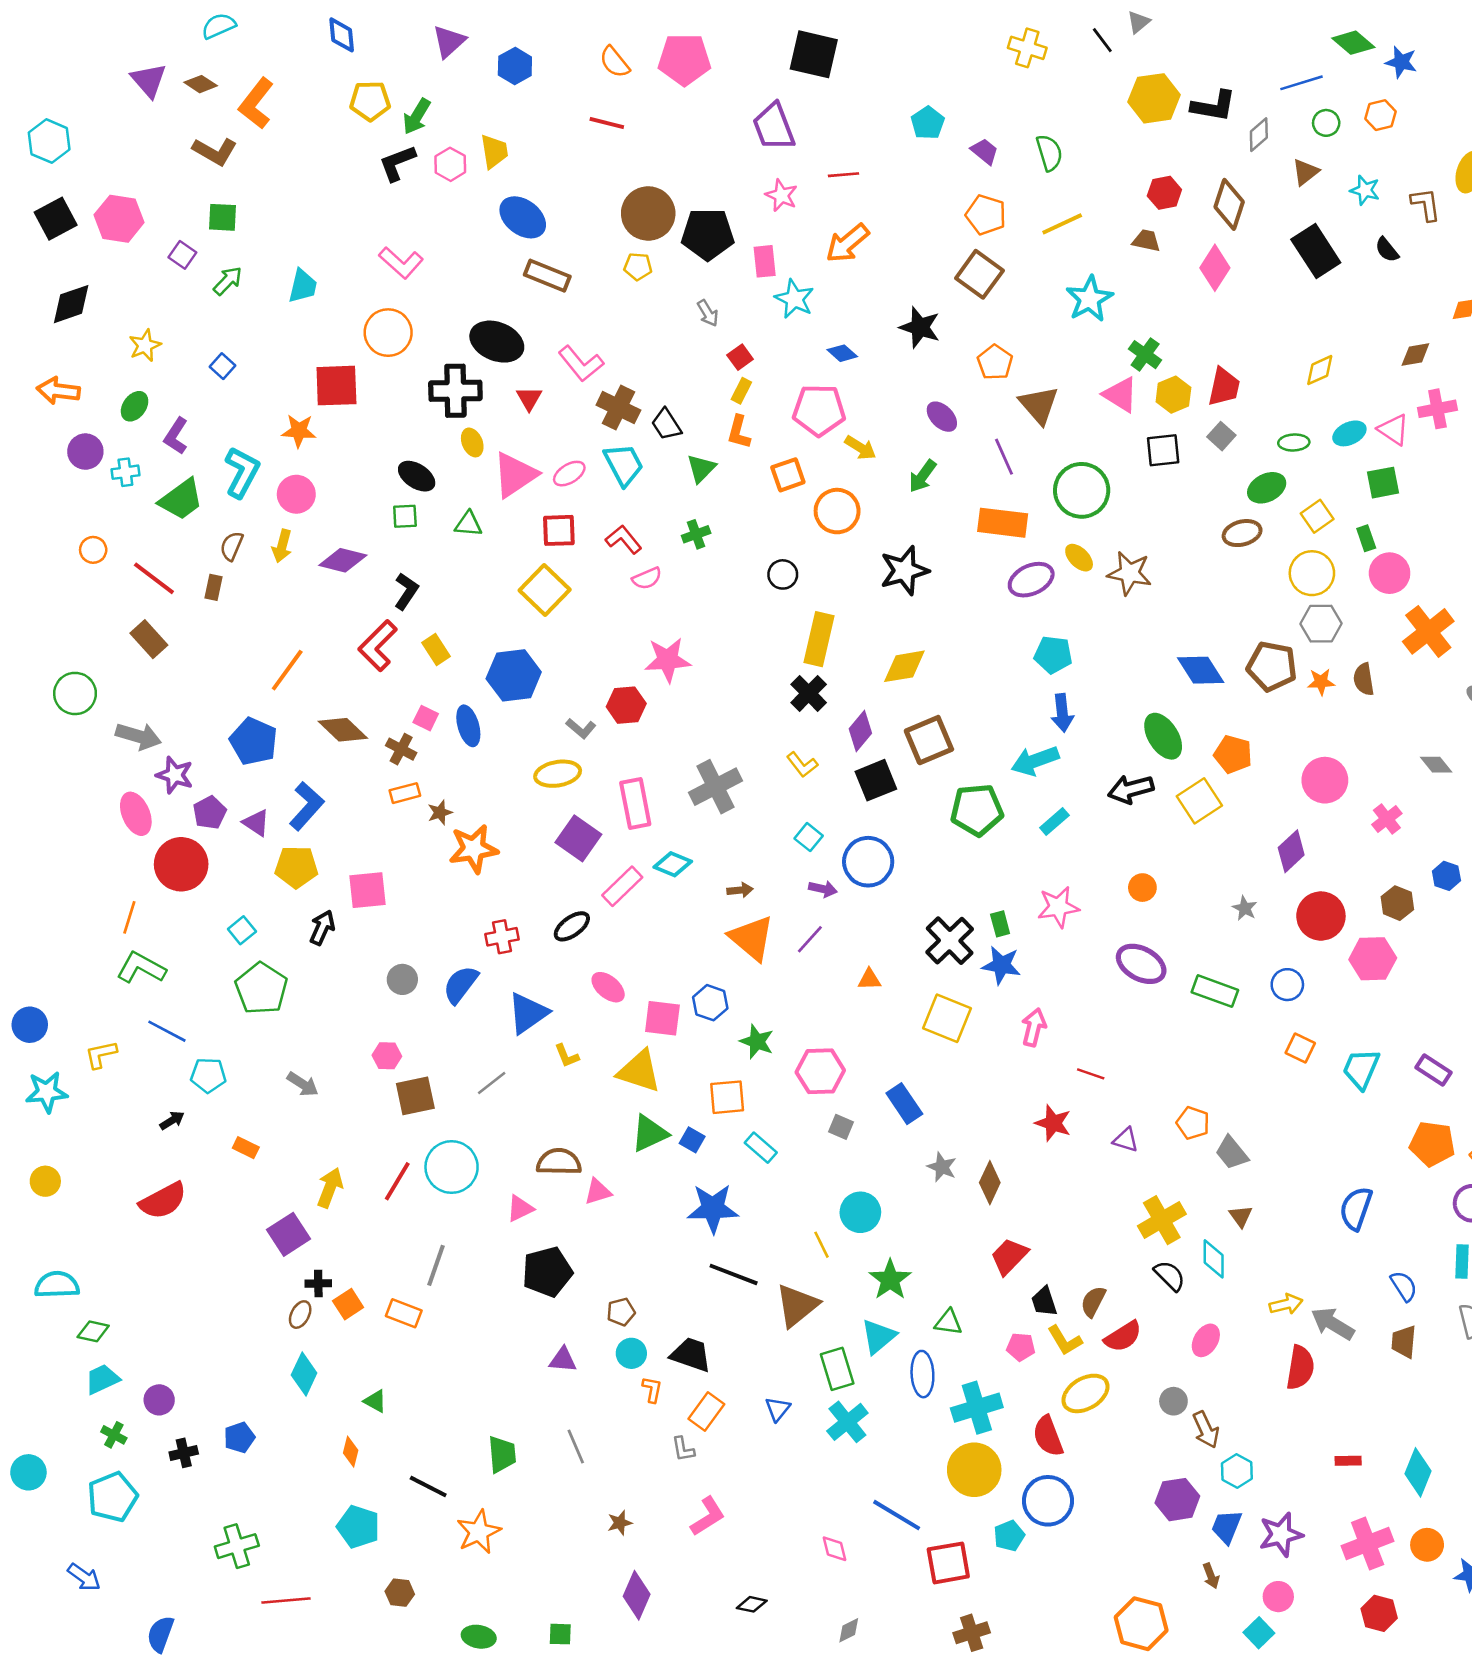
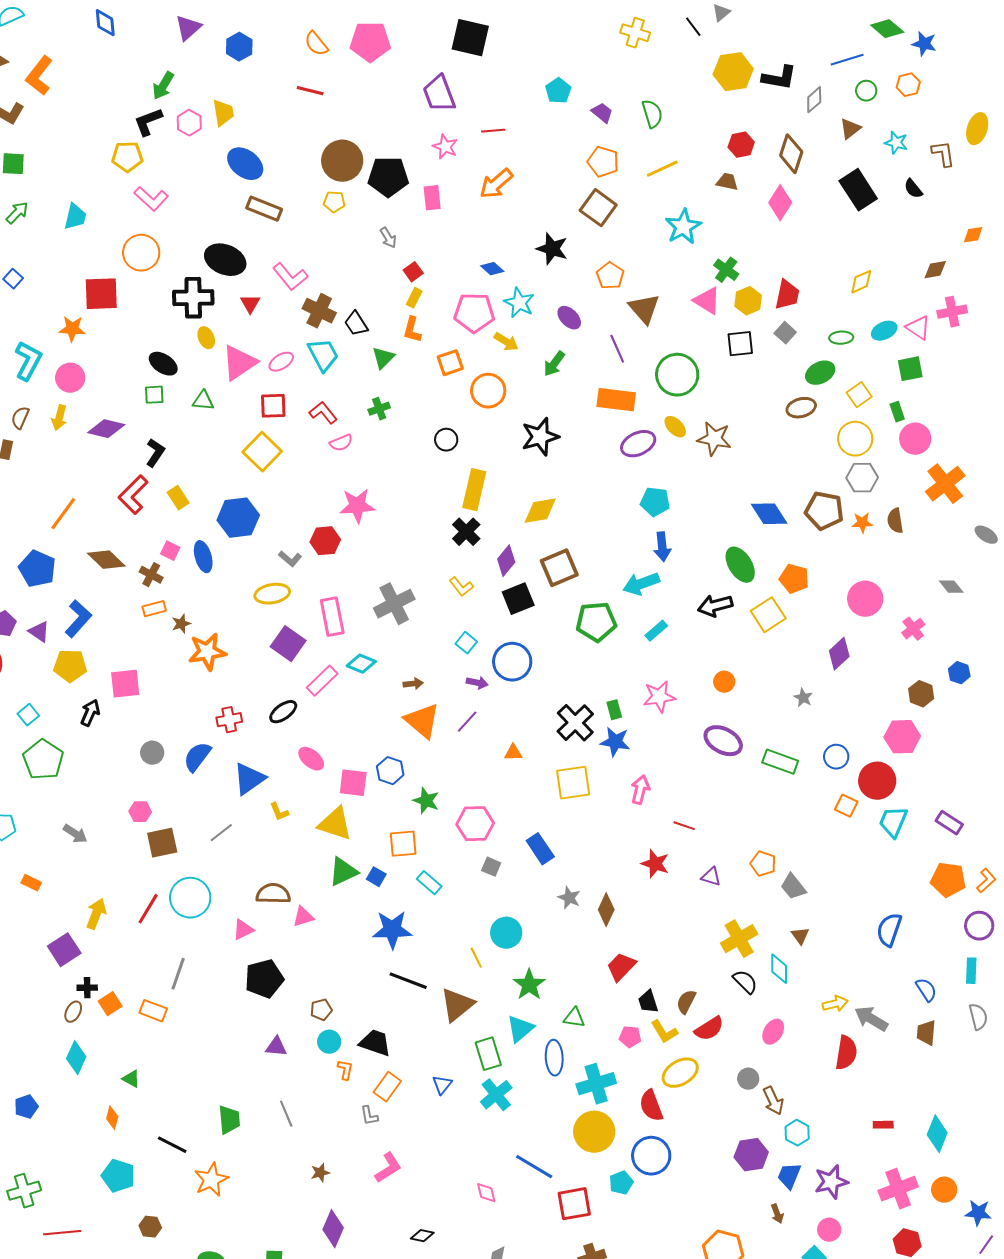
yellow pentagon: (370, 101) -> (127, 157), moved
cyan star: (794, 299) -> (519, 303), moved
red circle: (1321, 916) -> (877, 781), moved
yellow square: (947, 1018) -> (573, 783), turned -30

